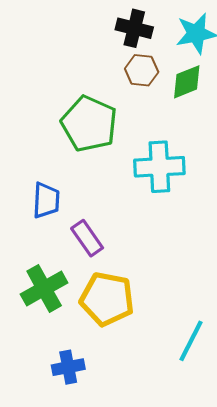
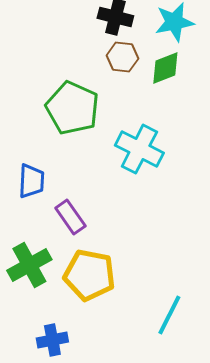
cyan cross: (159, 167) -> (139, 149), turned 30

